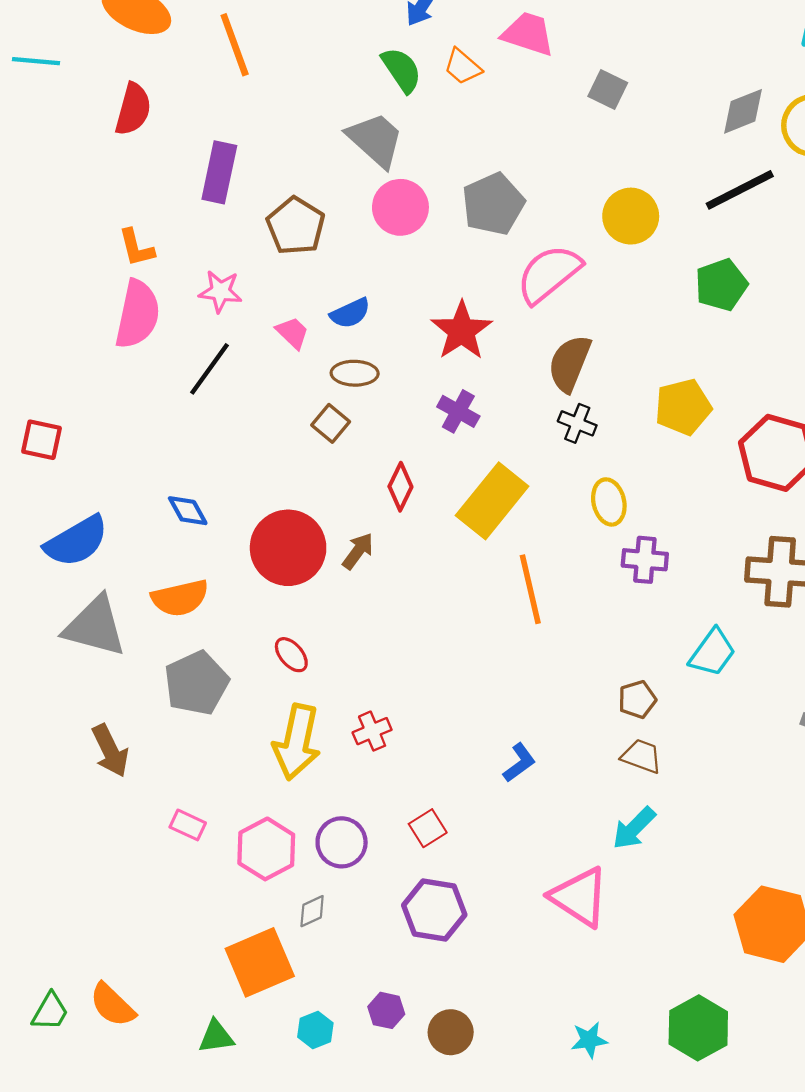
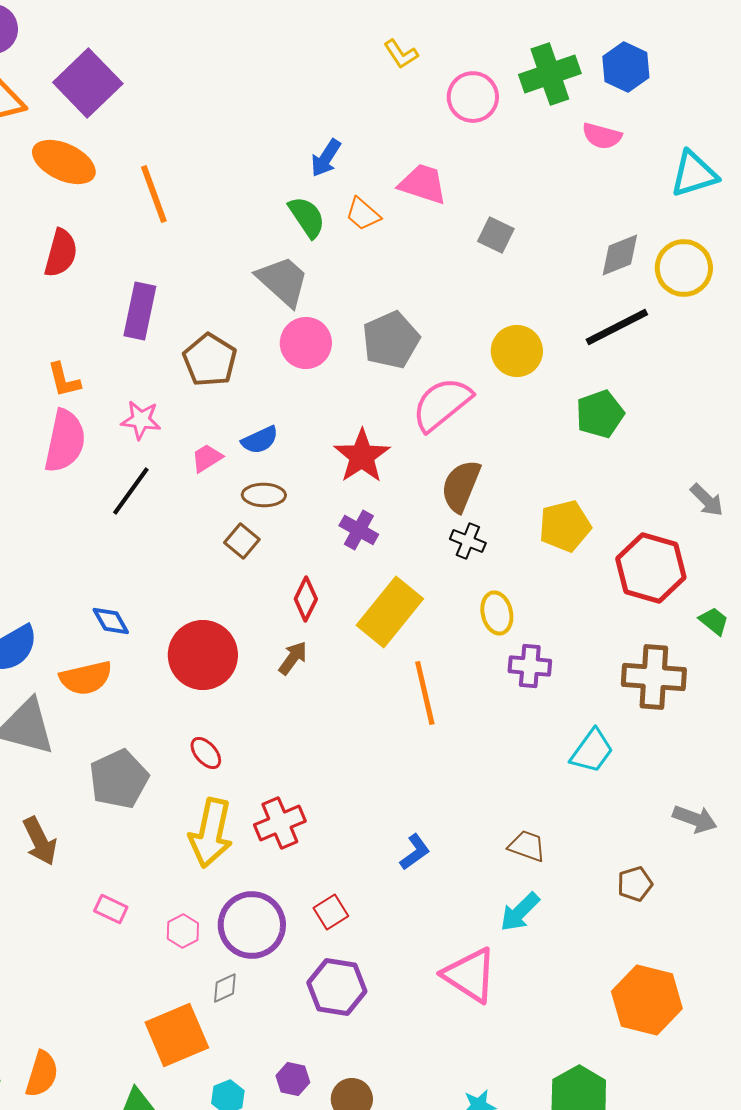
pink trapezoid: (292, 333) -> (207, 458), turned -76
brown arrow: (358, 551) -> (293, 658), moved
orange semicircle: (180, 598) -> (86, 678), moved
brown pentagon: (637, 699) -> (635, 884), moved
red cross: (372, 731) -> (280, 823), size x1.4
purple circle: (342, 842) -> (252, 925), size x1.4
pink hexagon: (266, 849) -> (183, 931), size x0.6
orange semicircle: (112, 1005) -> (42, 1074), turned -117

